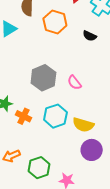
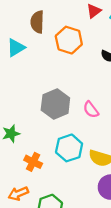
orange cross: (23, 116) -> (33, 162), moved

